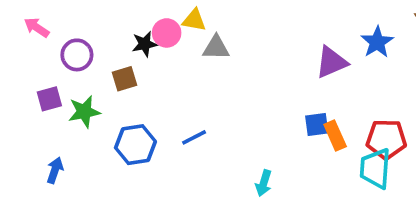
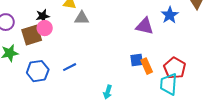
pink circle: (167, 33) -> (45, 28), moved
purple triangle: (331, 62) -> (145, 26), turned 36
brown square: (124, 79) -> (32, 35), size x1.5
red pentagon: (386, 139) -> (175, 68), turned 30

